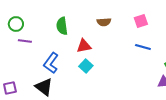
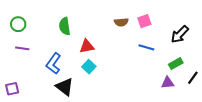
brown semicircle: (104, 22) -> (121, 22), moved
purple line: (25, 41) -> (22, 48), moved
black triangle: (44, 87) -> (65, 87), moved

